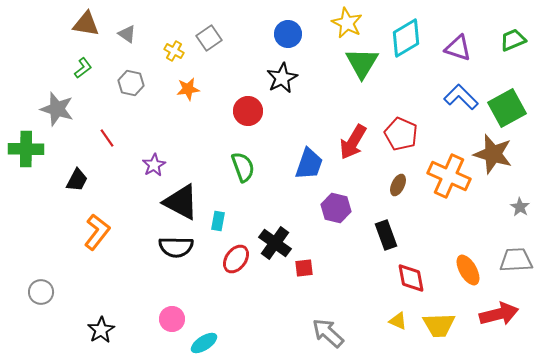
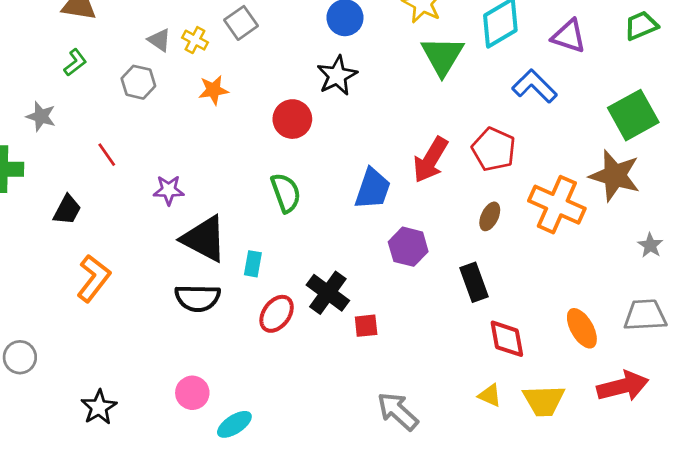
gray triangle: (127, 34) -> (159, 40), moved
blue L-shape: (461, 97) -> (535, 86), moved
gray star: (57, 109) -> (41, 116), size x0.7
purple star: (154, 165) -> (169, 190), turned 30

